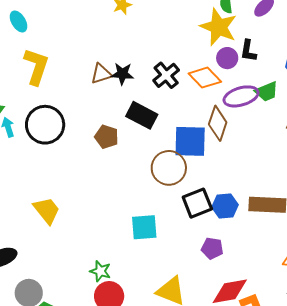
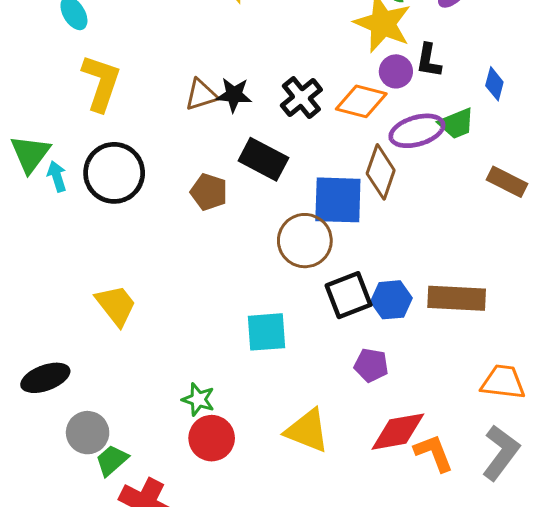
orange diamond: (205, 78) -> (361, 101), turned -32

